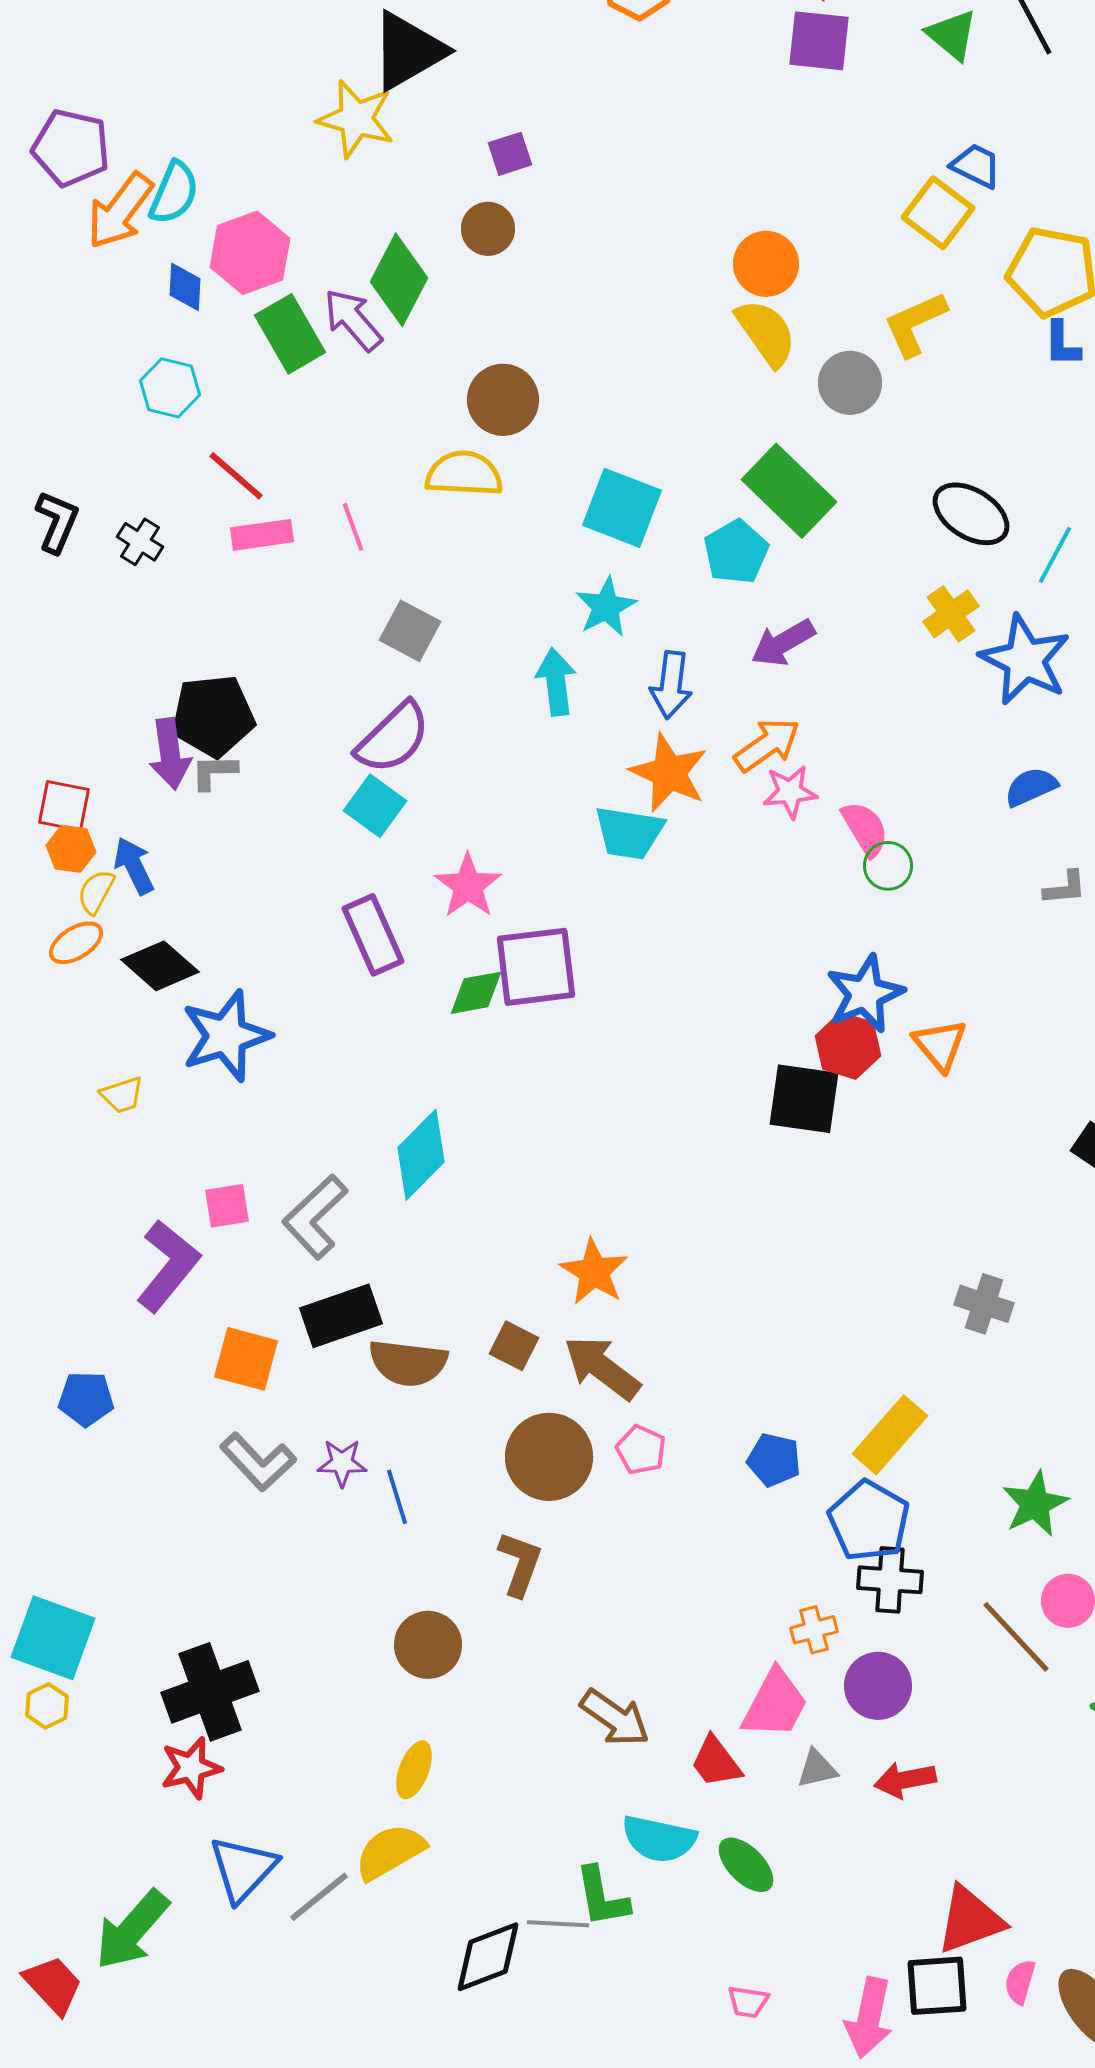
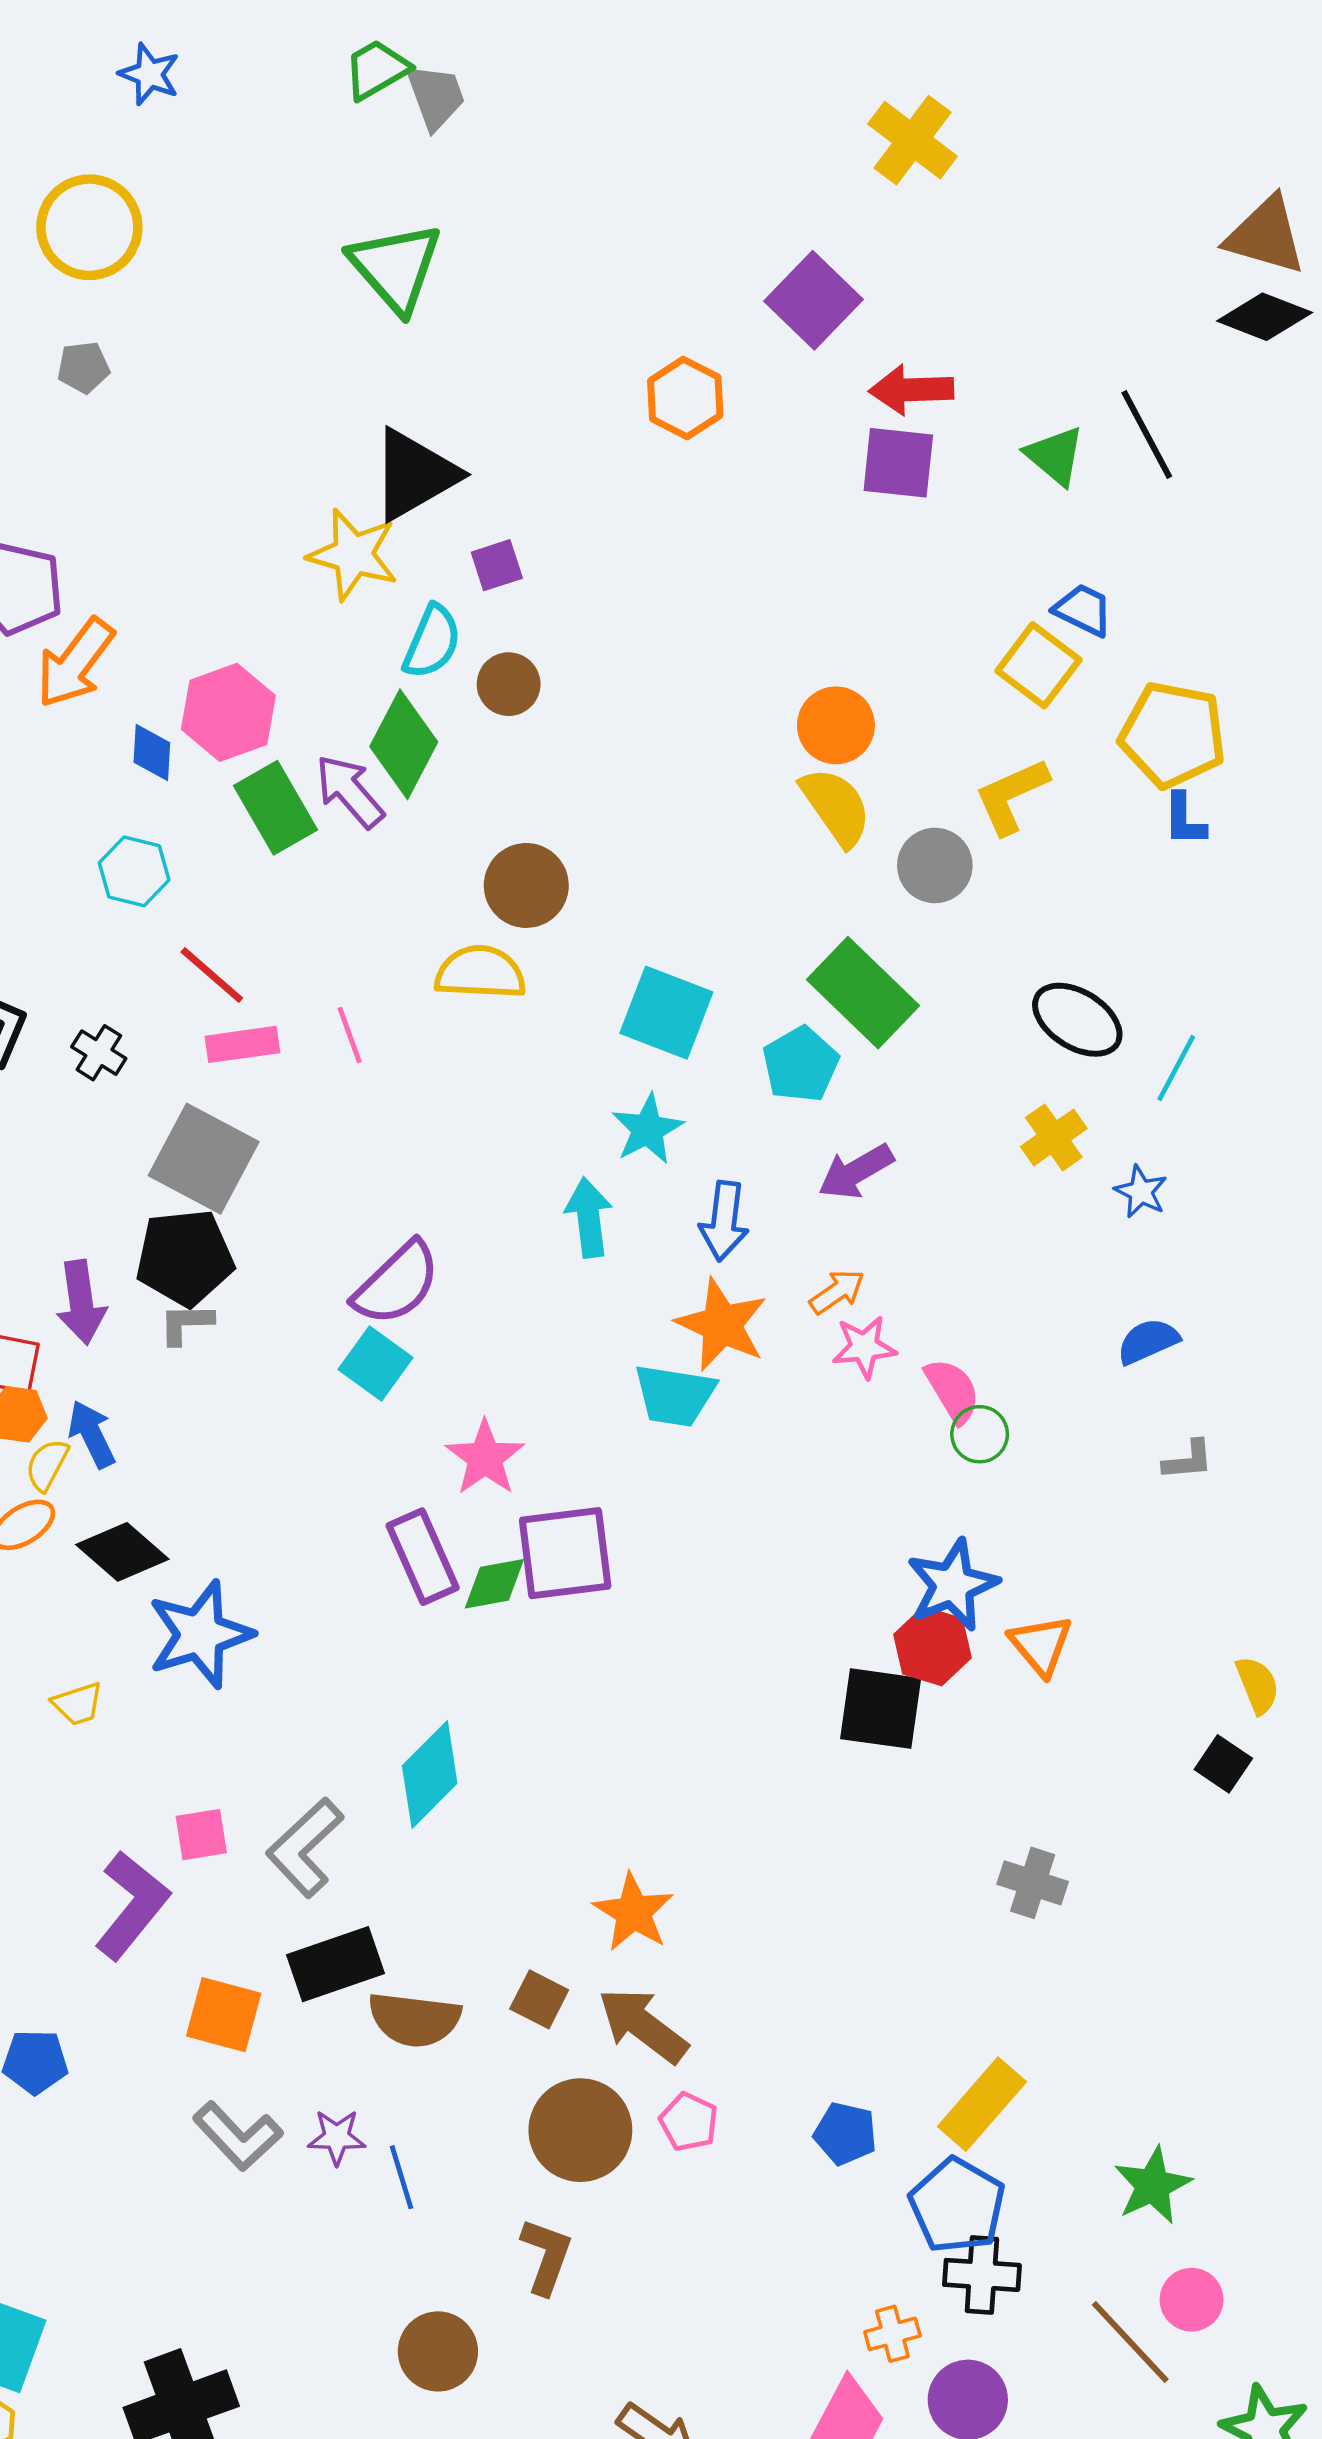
purple square: (510, 154) -> (497, 565), moved
cyan semicircle: (174, 193) -> (432, 642), moved
gray square: (410, 631) -> (204, 1159), moved, size x1.5
blue star: (1025, 660) -> (1141, 1192), size x0.5
orange arrow: (767, 745) -> (837, 1292), size x0.7
purple arrow: (170, 754) -> (81, 1302), moved
purple rectangle: (373, 935) -> (423, 1557), moved
gray cross: (984, 1304) -> (1033, 1883), moved

